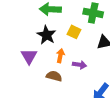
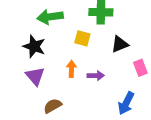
black star: (46, 35) -> (34, 46), moved
brown semicircle: (54, 76) -> (53, 106), moved, turned -35

